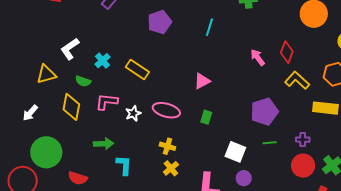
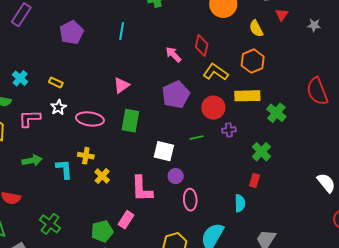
yellow rectangle: (137, 69) -> (56, 82), size x0.6
purple pentagon: (264, 112) -> (176, 95), moved
white star: (133, 113) -> (58, 107), moved
green rectangle: (206, 117) -> (130, 121), size x1.6
yellow cross: (167, 146) -> (86, 156), moved
cyan L-shape: (124, 165) -> (64, 169), moved
red circle: (303, 166) -> (213, 108), moved

